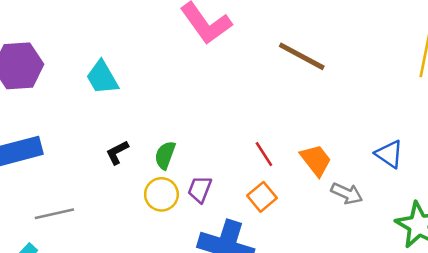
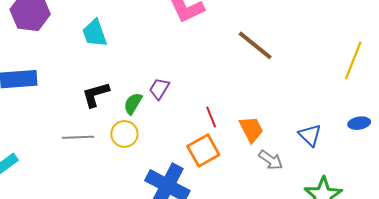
black L-shape: (117, 152) -> (96, 94), size x1.4
purple trapezoid: (200, 189) -> (159, 89), moved
orange square: (262, 197) -> (203, 150), size x1.4
gray line: (54, 214) -> (78, 137), moved

